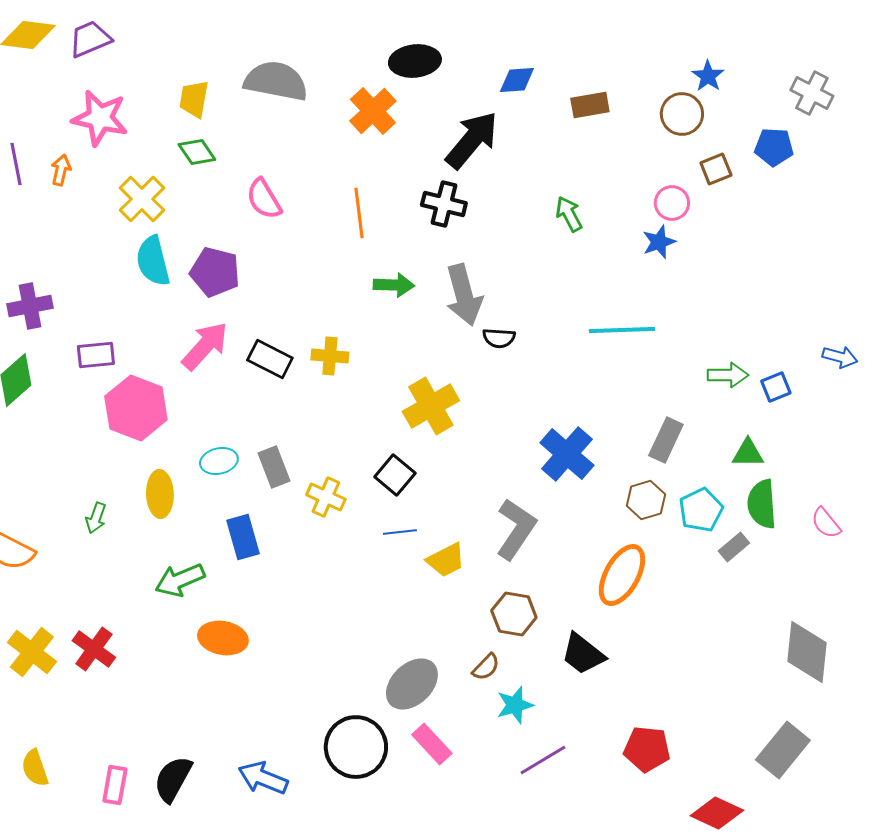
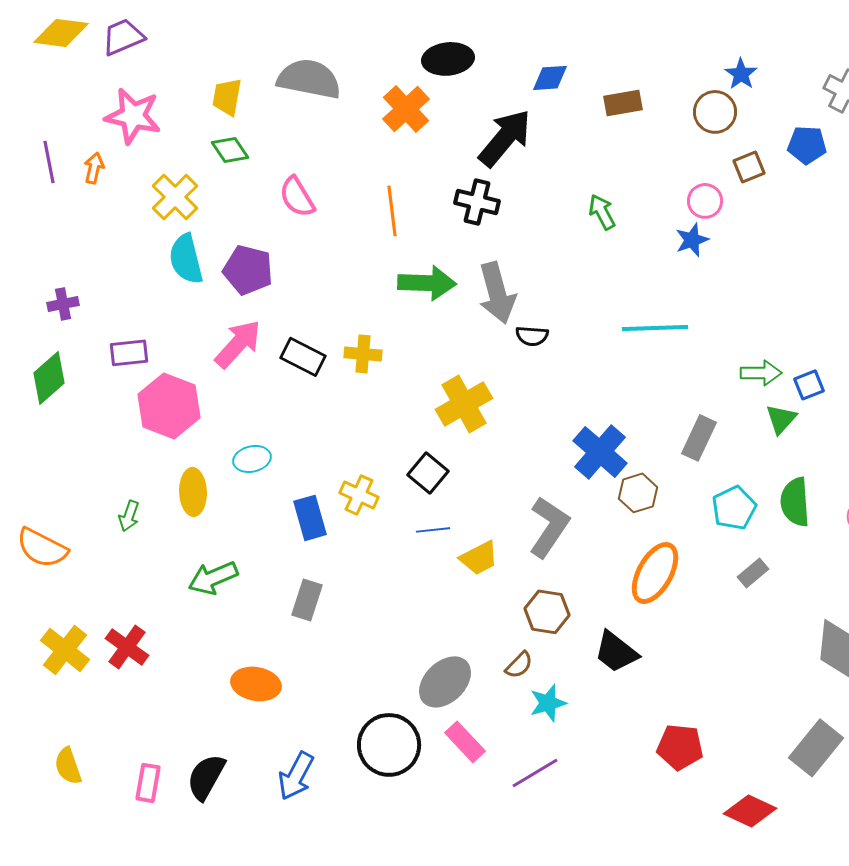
green arrow: (394, 285) -> (427, 283), size x1.4
purple cross: (30, 306) -> (63, 304), size x0.7
green triangle: (748, 453) -> (781, 419), moved, turned -48
gray rectangle: (274, 467) -> (307, 600), moved, turned 39
brown hexagon: (646, 500) -> (638, 493), moved
blue rectangle: (243, 537) -> (310, 518), moved
gray rectangle: (734, 547) -> (753, 573), moved
orange ellipse: (223, 638) -> (256, 684), moved
purple line: (543, 760) -> (535, 773), moved
blue arrow: (263, 778) -> (296, 776), turned -84

